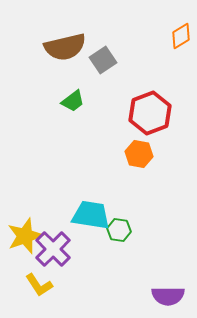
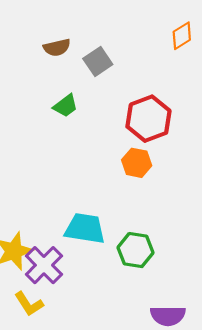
brown semicircle: (65, 47) -> (57, 48), size x0.6
green hexagon: (119, 230) -> (136, 250), moved, size x1.4

